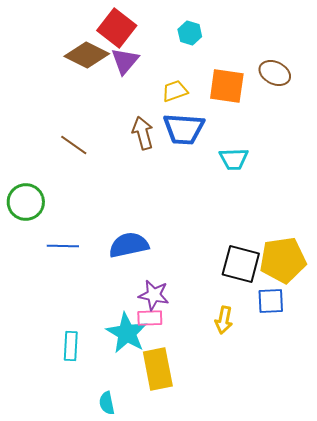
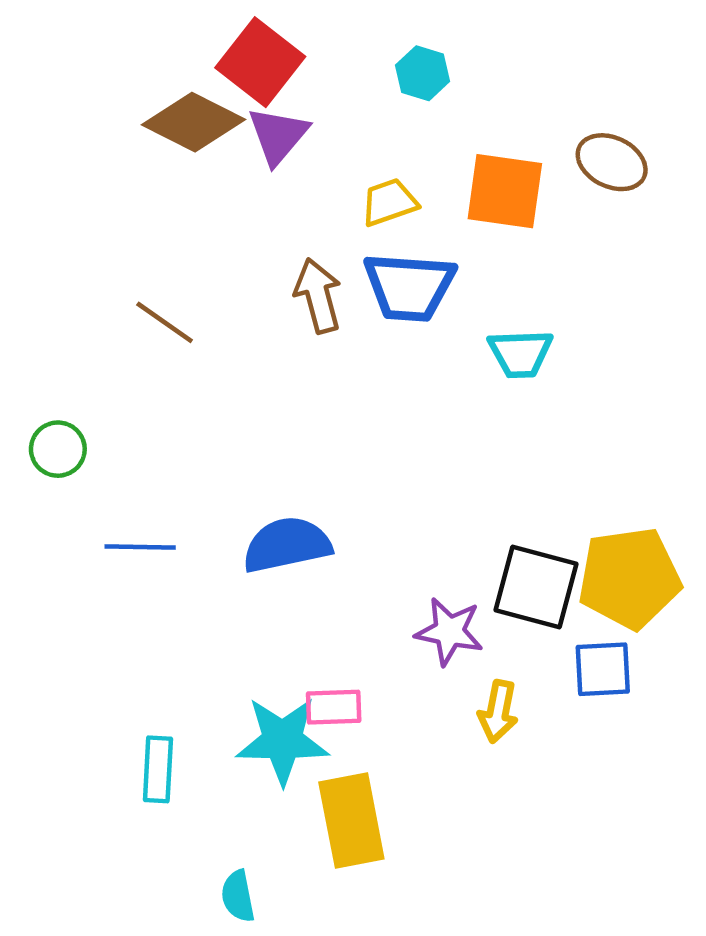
green circle: (26, 202) -> (58, 449), size x0.7
purple star: (154, 295) -> (449, 631), moved
cyan star: (127, 333) -> (282, 740), turned -30

